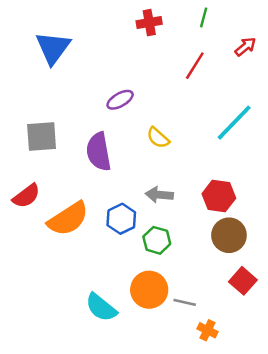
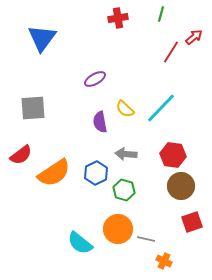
red line: (195, 66) -> (171, 52), moved
cyan line: (234, 123) -> (161, 108), moved
purple semicircle: (99, 152) -> (100, 122), moved, size x0.7
red square: (243, 281) -> (192, 222), turned 30

